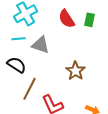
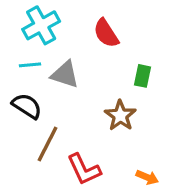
green rectangle: (90, 20) -> (142, 76), moved

